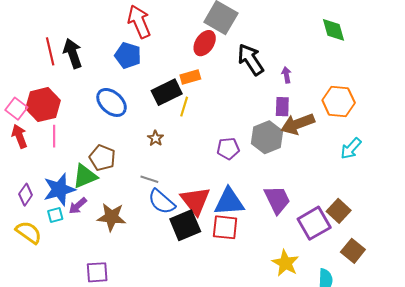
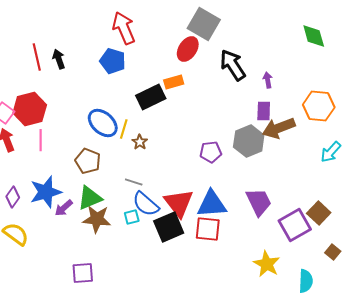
black arrow: (73, 53) -> (59, 59), size x0.7
blue ellipse: (112, 102) -> (103, 123), moved
yellow line: (184, 107) -> (124, 129), moved
green triangle: (85, 176) -> (90, 198), moved
cyan square: (55, 215) -> (132, 217), moved
brown square: (353, 251) -> (333, 252), size x0.7

